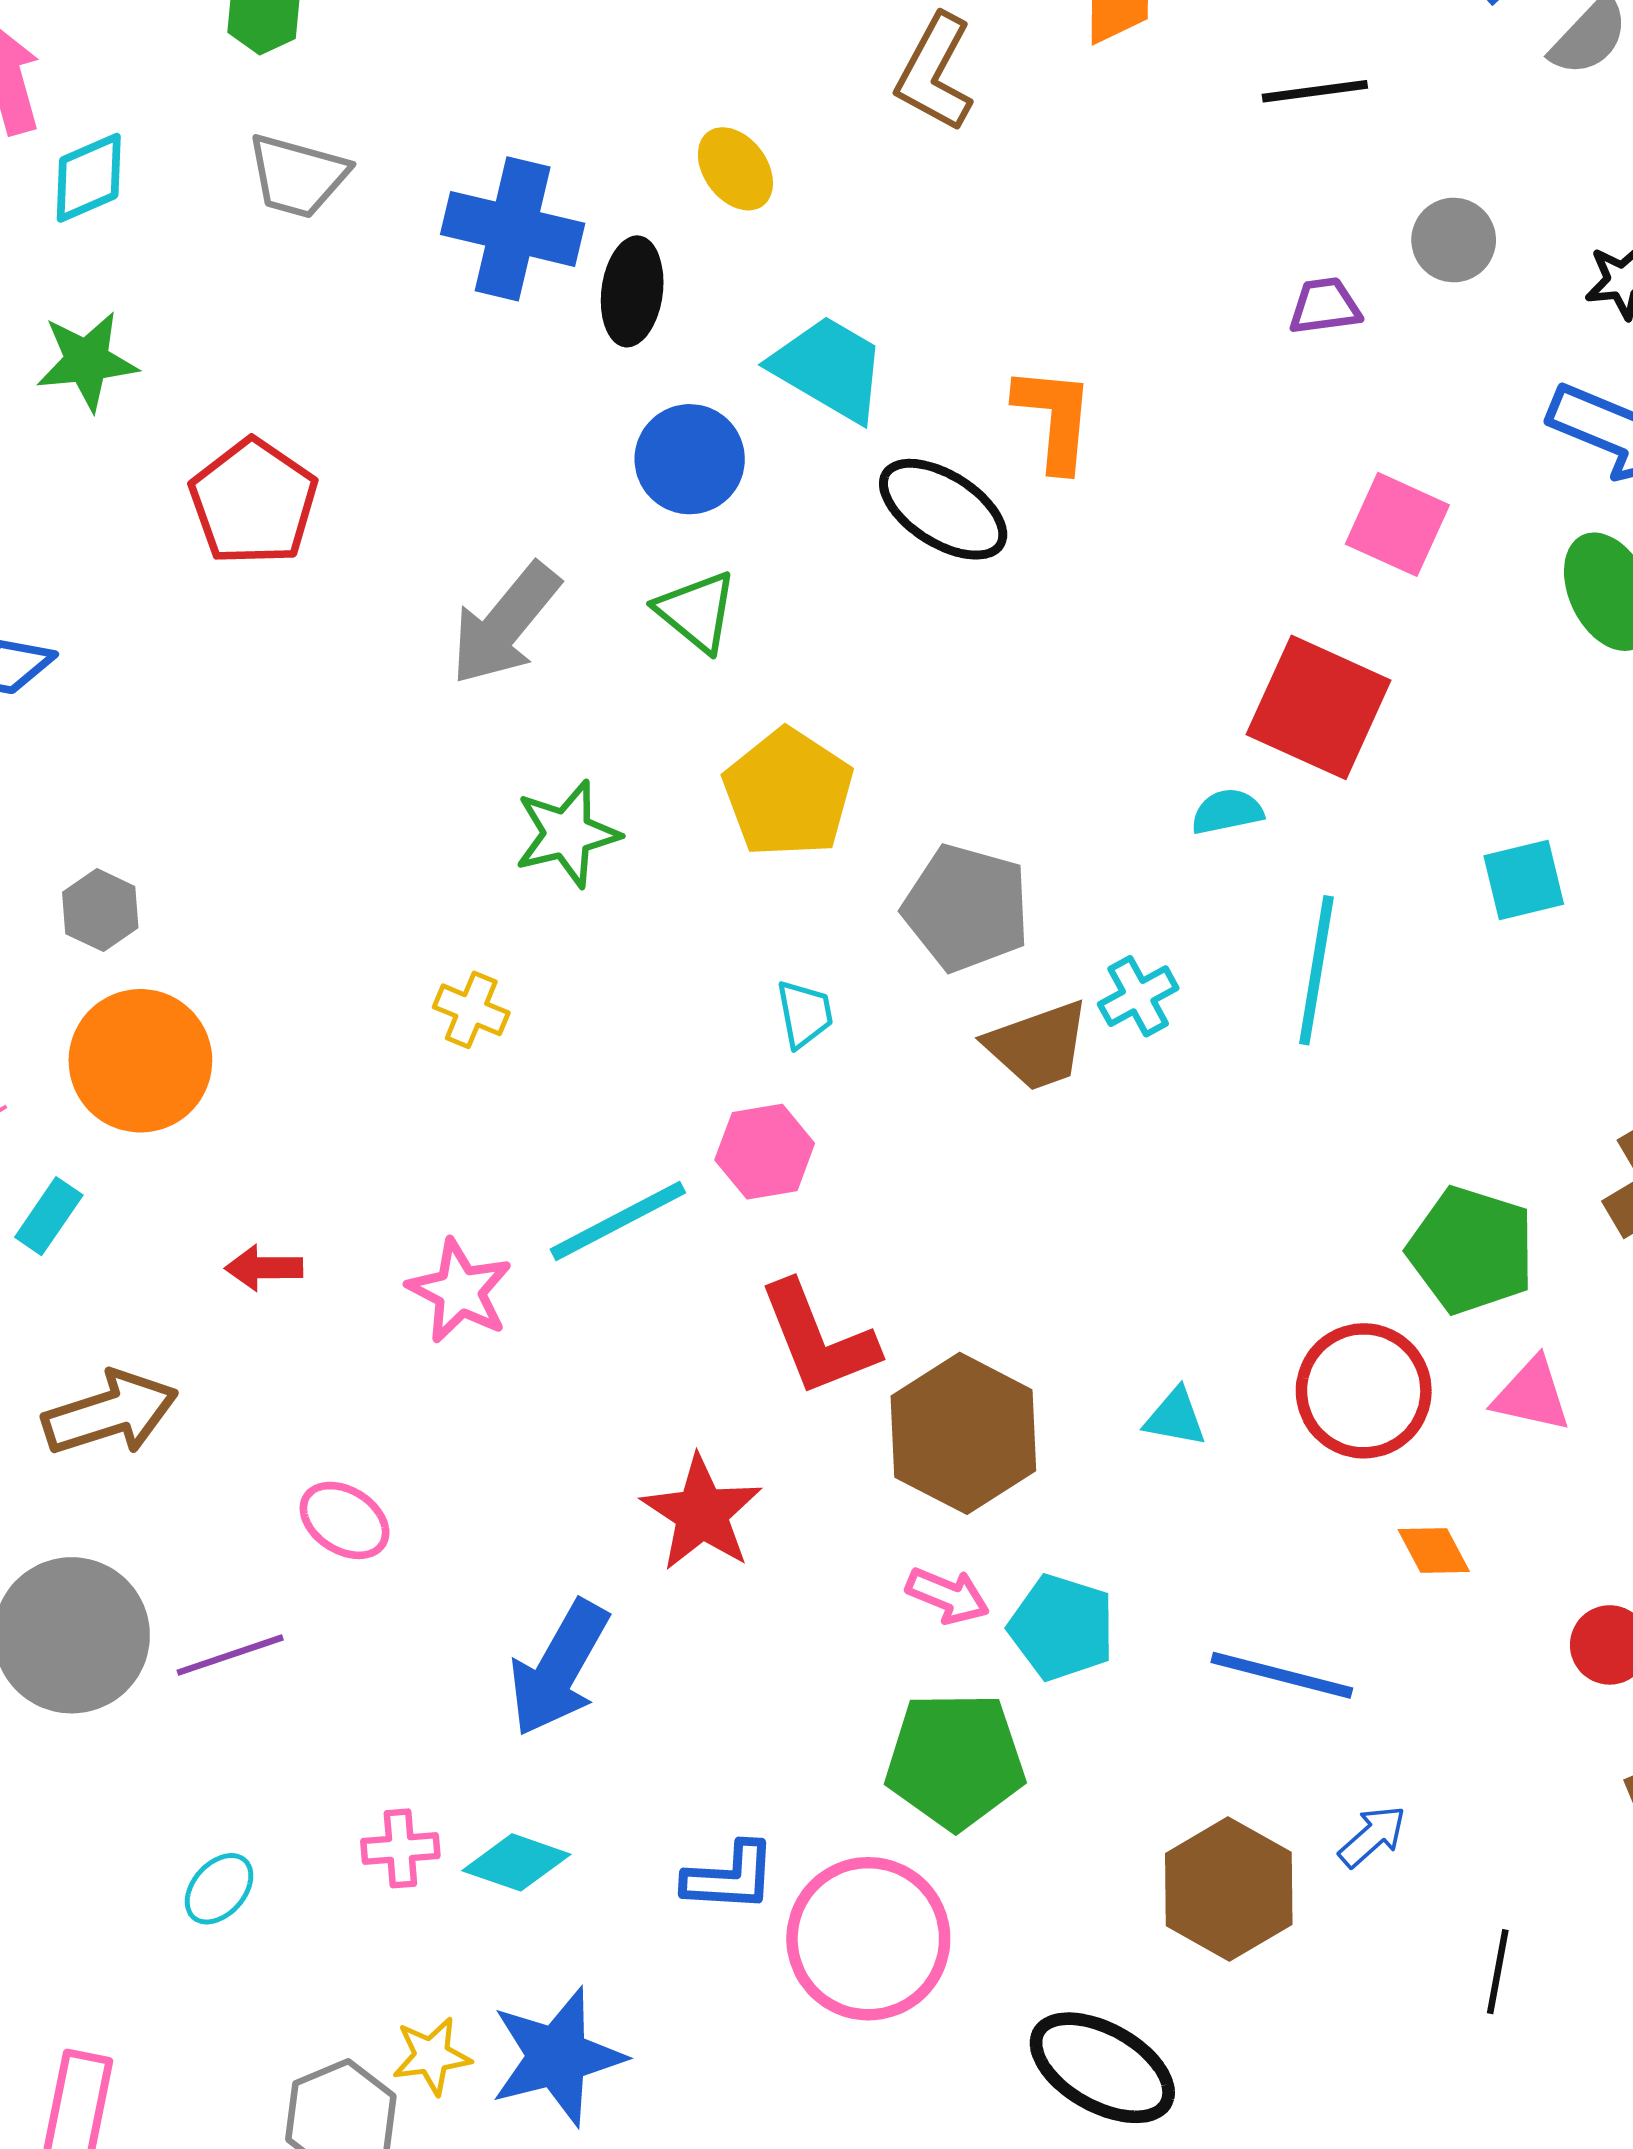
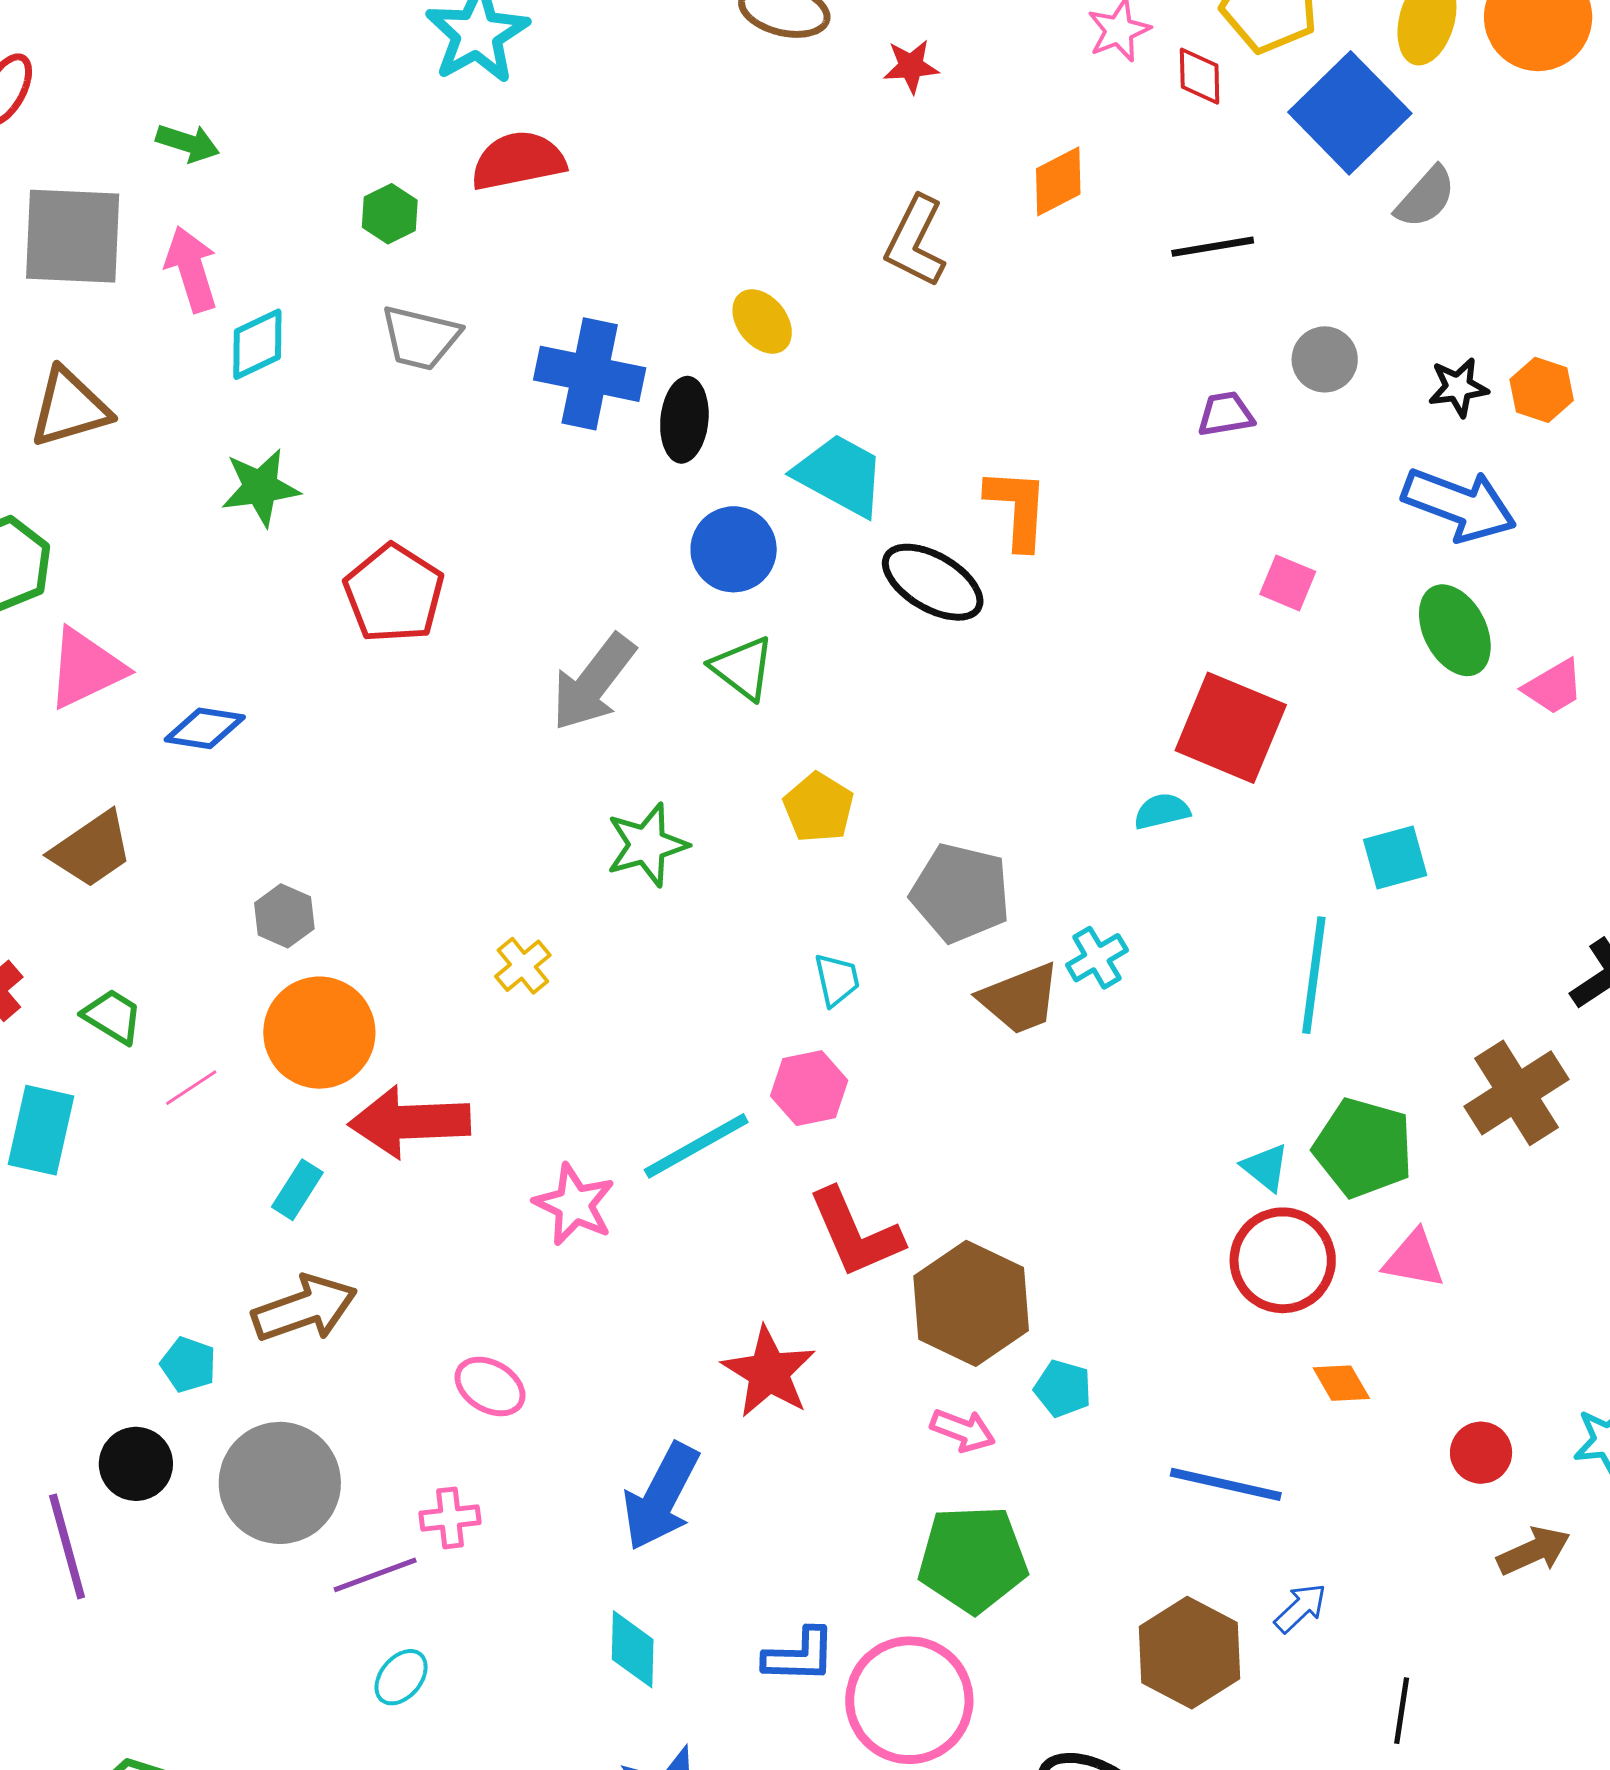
pink square: (1397, 524) -> (1288, 583), size x0.7
yellow pentagon: (788, 793) -> (819, 808), size x0.7
cyan line: (1316, 970) -> (1314, 975), moved
yellow cross: (471, 1010) -> (523, 966), moved, turned 30
cyan rectangle: (49, 1216) -> (297, 1190), moved
red arrow: (264, 1268) -> (409, 1122), moved, size x2.0
cyan triangle: (1175, 1417) -> (1265, 1167), moved, turned 30
cyan pentagon: (1062, 1628) -> (1063, 1389), moved, size x0.7
purple line: (230, 1655) -> (375, 1575), moved
pink cross: (400, 1848) -> (450, 1518), moved
cyan diamond: (516, 1862) -> (633, 1649), turned 74

